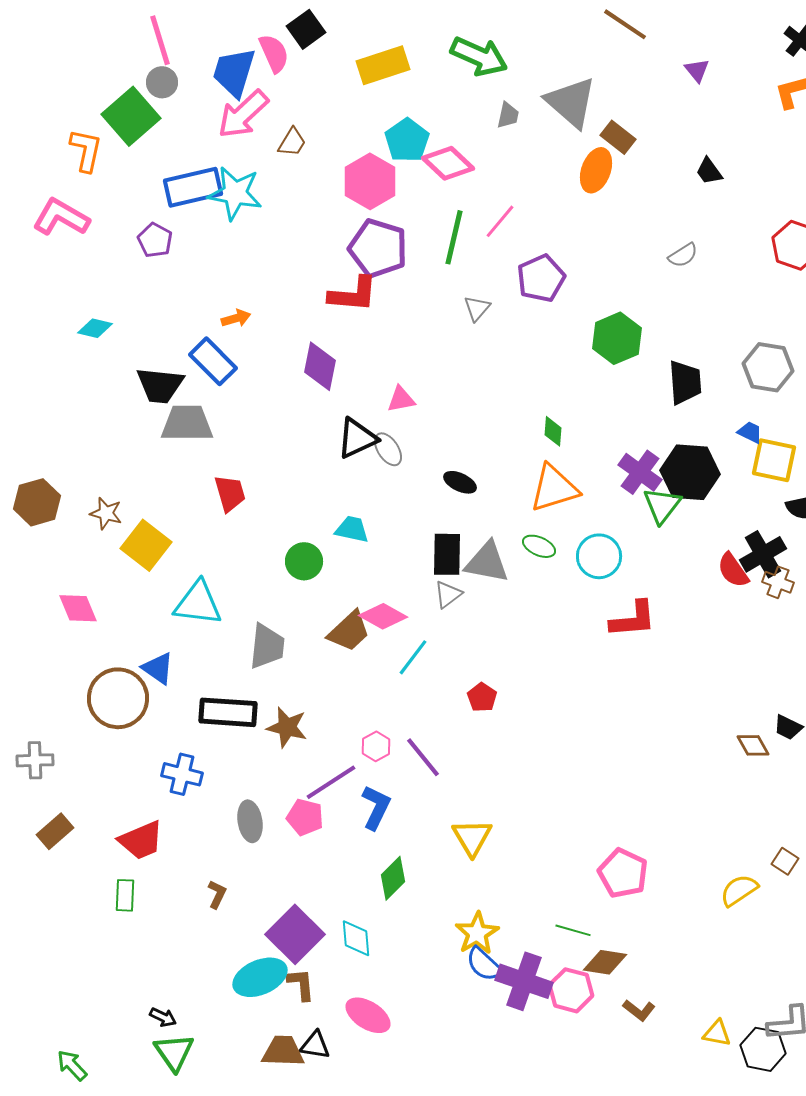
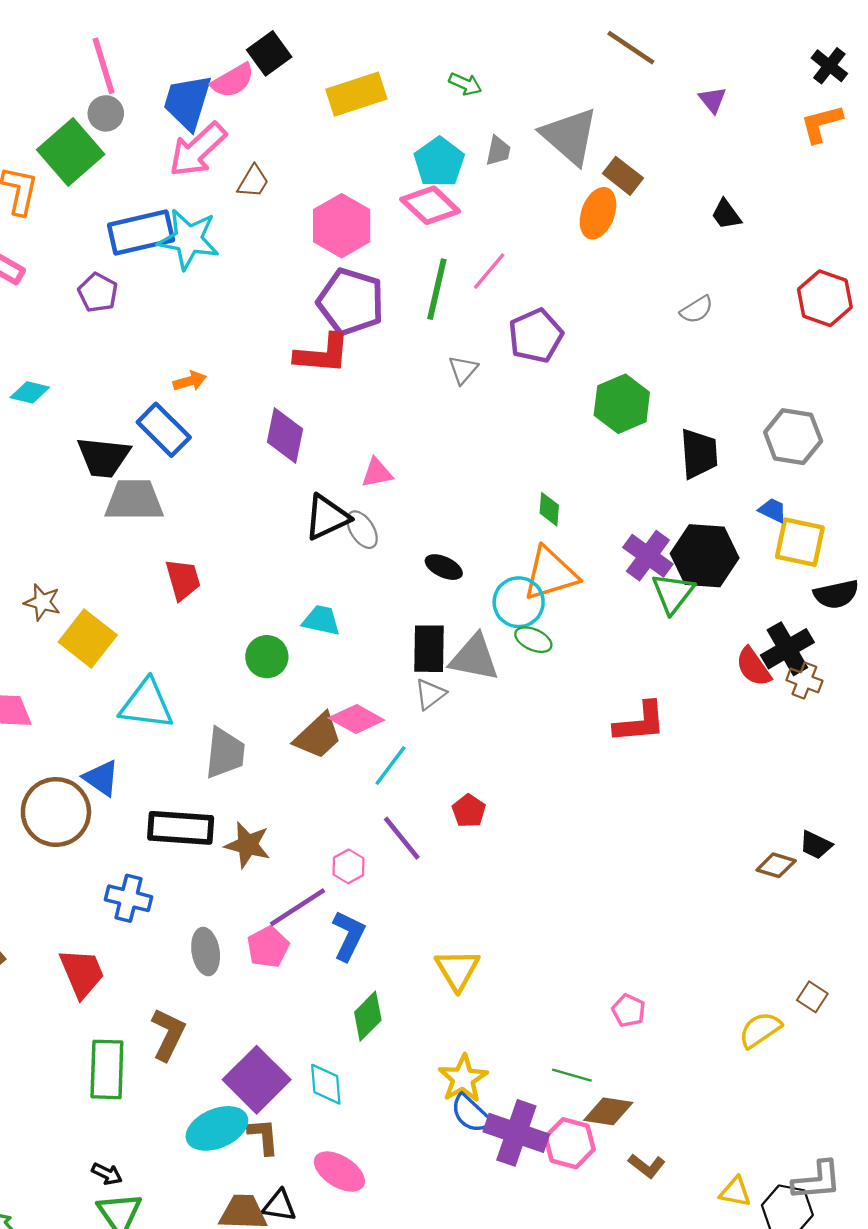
pink semicircle: (274, 53) -> (233, 81), turned 84
green arrow: (479, 56) -> (465, 84), size x0.5
cyan pentagon: (407, 140) -> (439, 162), moved
cyan circle: (599, 556) -> (519, 602), moved
brown diamond: (753, 745) -> (776, 865), turned -44
purple line: (423, 757) -> (402, 838), moved
pink pentagon: (305, 817) -> (268, 947), turned 30
red trapezoid: (141, 840) -> (82, 973), turned -90
pink pentagon: (623, 873) -> (629, 1010), size x0.6
brown L-shape: (217, 894) -> (168, 1034), size x1.6
green rectangle: (125, 895) -> (107, 1069), moved, size x1.6

